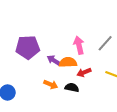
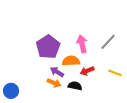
purple pentagon: (28, 47) -> (48, 47), moved, turned -30
purple arrow: (54, 60) -> (57, 72), moved

